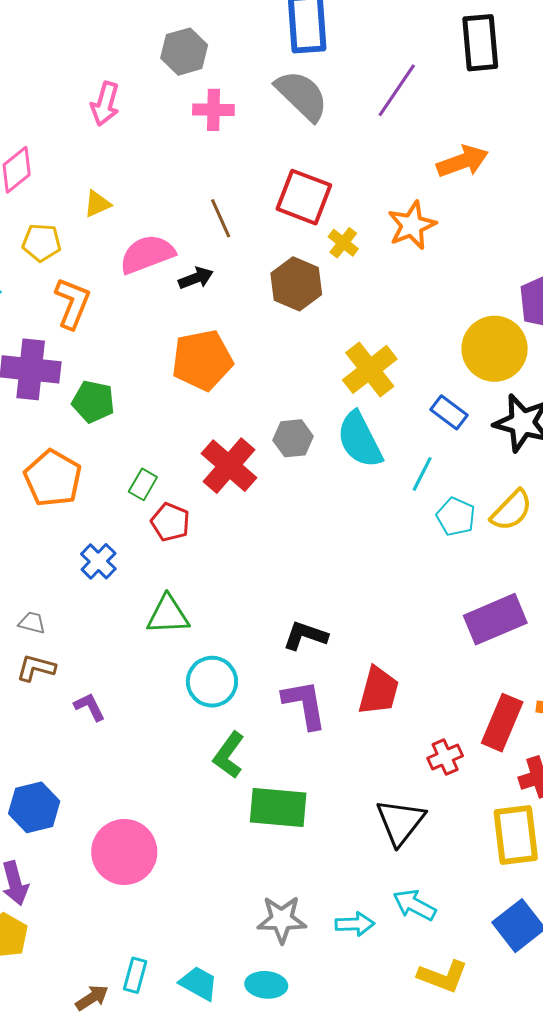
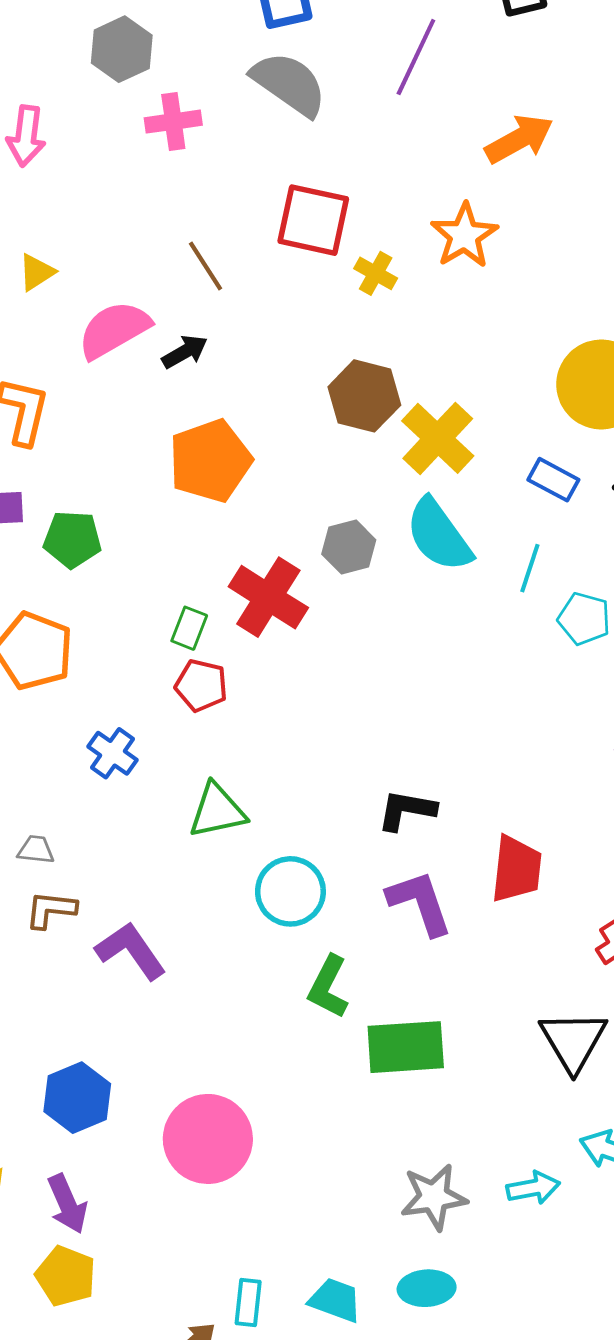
brown hexagon: (296, 284) -> (364, 396), moved
green rectangle: (143, 484) -> (189, 628), moved
purple L-shape: (90, 707) -> (131, 951), size x1.6

